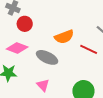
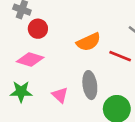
gray ellipse: (47, 57) -> (90, 85), moved, turned 60
pink triangle: (43, 85) -> (60, 95), moved

